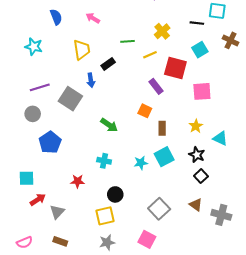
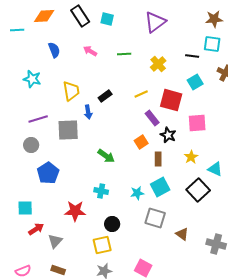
green line: (127, 41) -> (124, 54), moved
yellow trapezoid: (82, 50) -> (71, 91), moved
yellow line: (150, 55) -> (141, 94), moved
gray square: (70, 99) -> (68, 130), turned -35
orange square: (145, 111) -> (141, 142), turned 32
black star: (197, 155) -> (168, 135), moved
black square: (201, 176) -> (198, 190), moved, size x1.6
red star: (78, 181) -> (75, 211), size x1.5
brown triangle: (196, 205) -> (182, 234), moved
gray square: (159, 209) -> (155, 218), moved, turned -30

